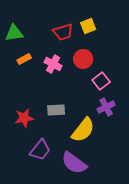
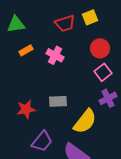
red circle: (83, 59) -> (100, 48), moved

